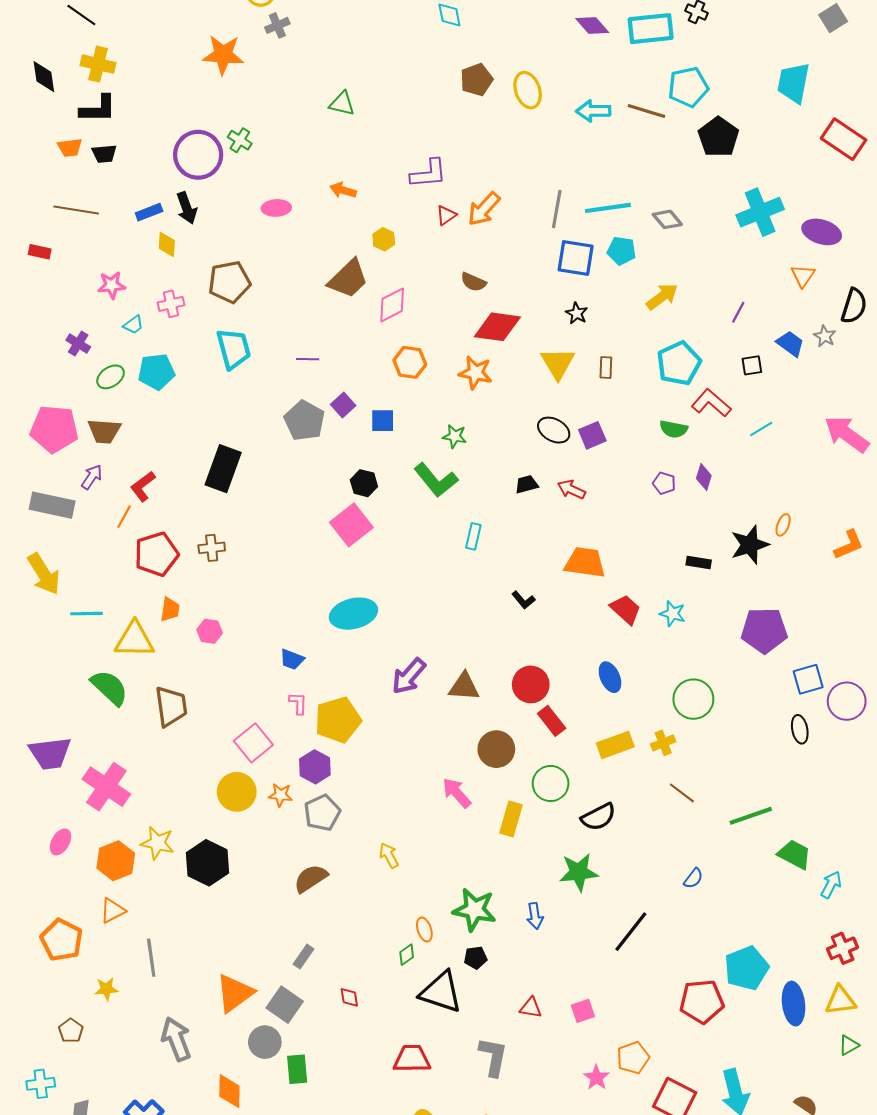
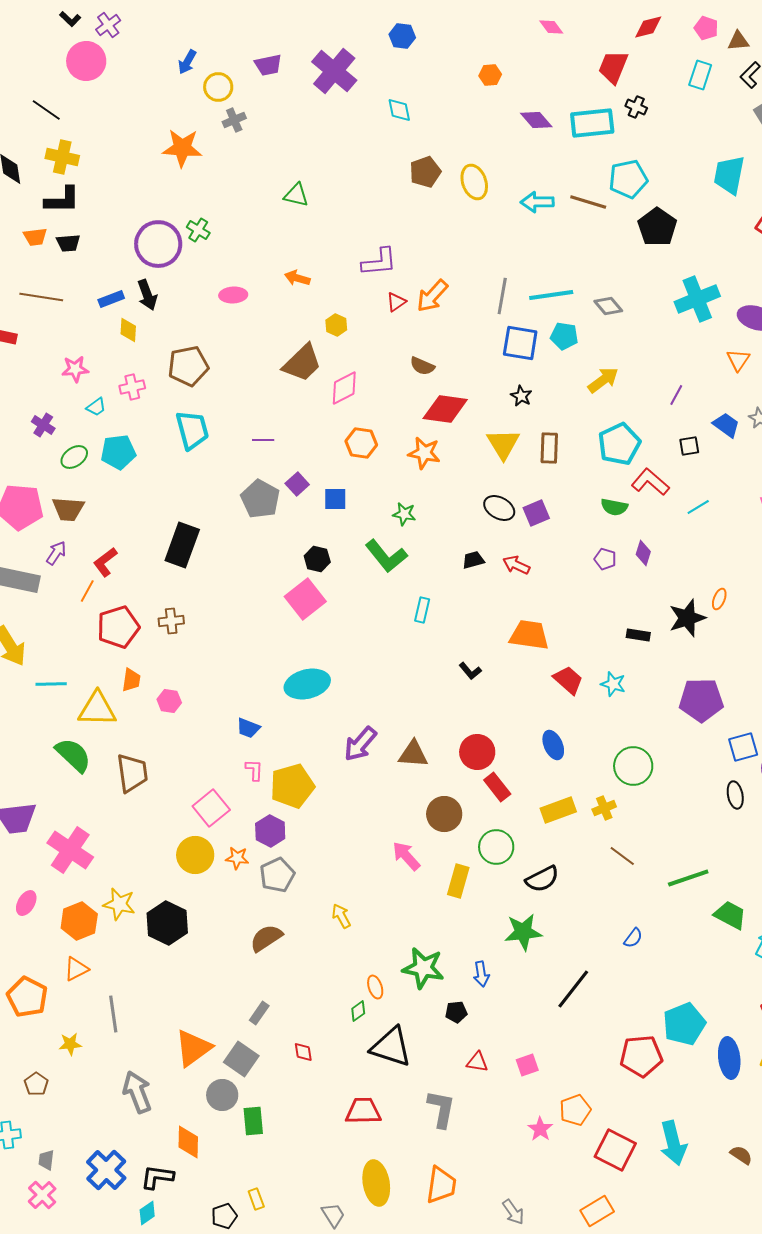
brown rectangle: (606, 367) -> (549, 448), size x1.4
black pentagon: (475, 958) -> (456, 1012), moved

